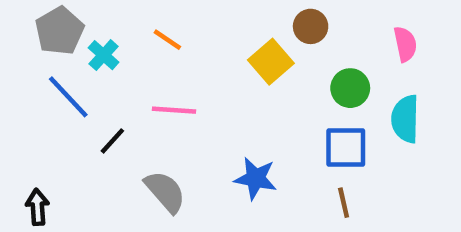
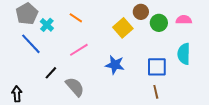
pink semicircle: (405, 44) -> (184, 20), turned -77
green circle: (350, 88) -> (159, 23), moved
pink line: (174, 110) -> (79, 50), turned -36
black line: (112, 141) -> (51, 73), moved
blue star: (255, 178) -> (115, 65), moved

